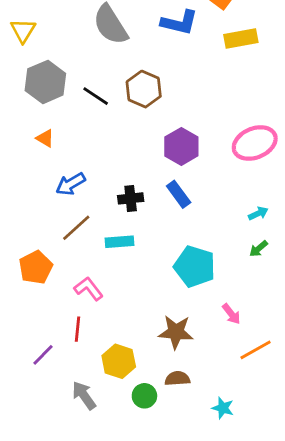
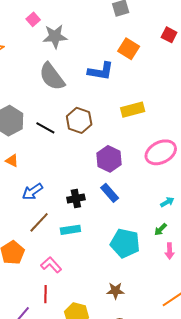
yellow rectangle: (241, 38) -> (133, 110), moved
green arrow: (259, 249) -> (161, 229), moved
pink arrow: (231, 314) -> (170, 251), moved, turned 42
brown star: (176, 332) -> (115, 291), size x0.7

